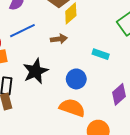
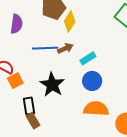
blue line: (22, 31) -> (45, 48), moved, turned 40
cyan rectangle: (101, 54) -> (88, 58), moved, turned -35

